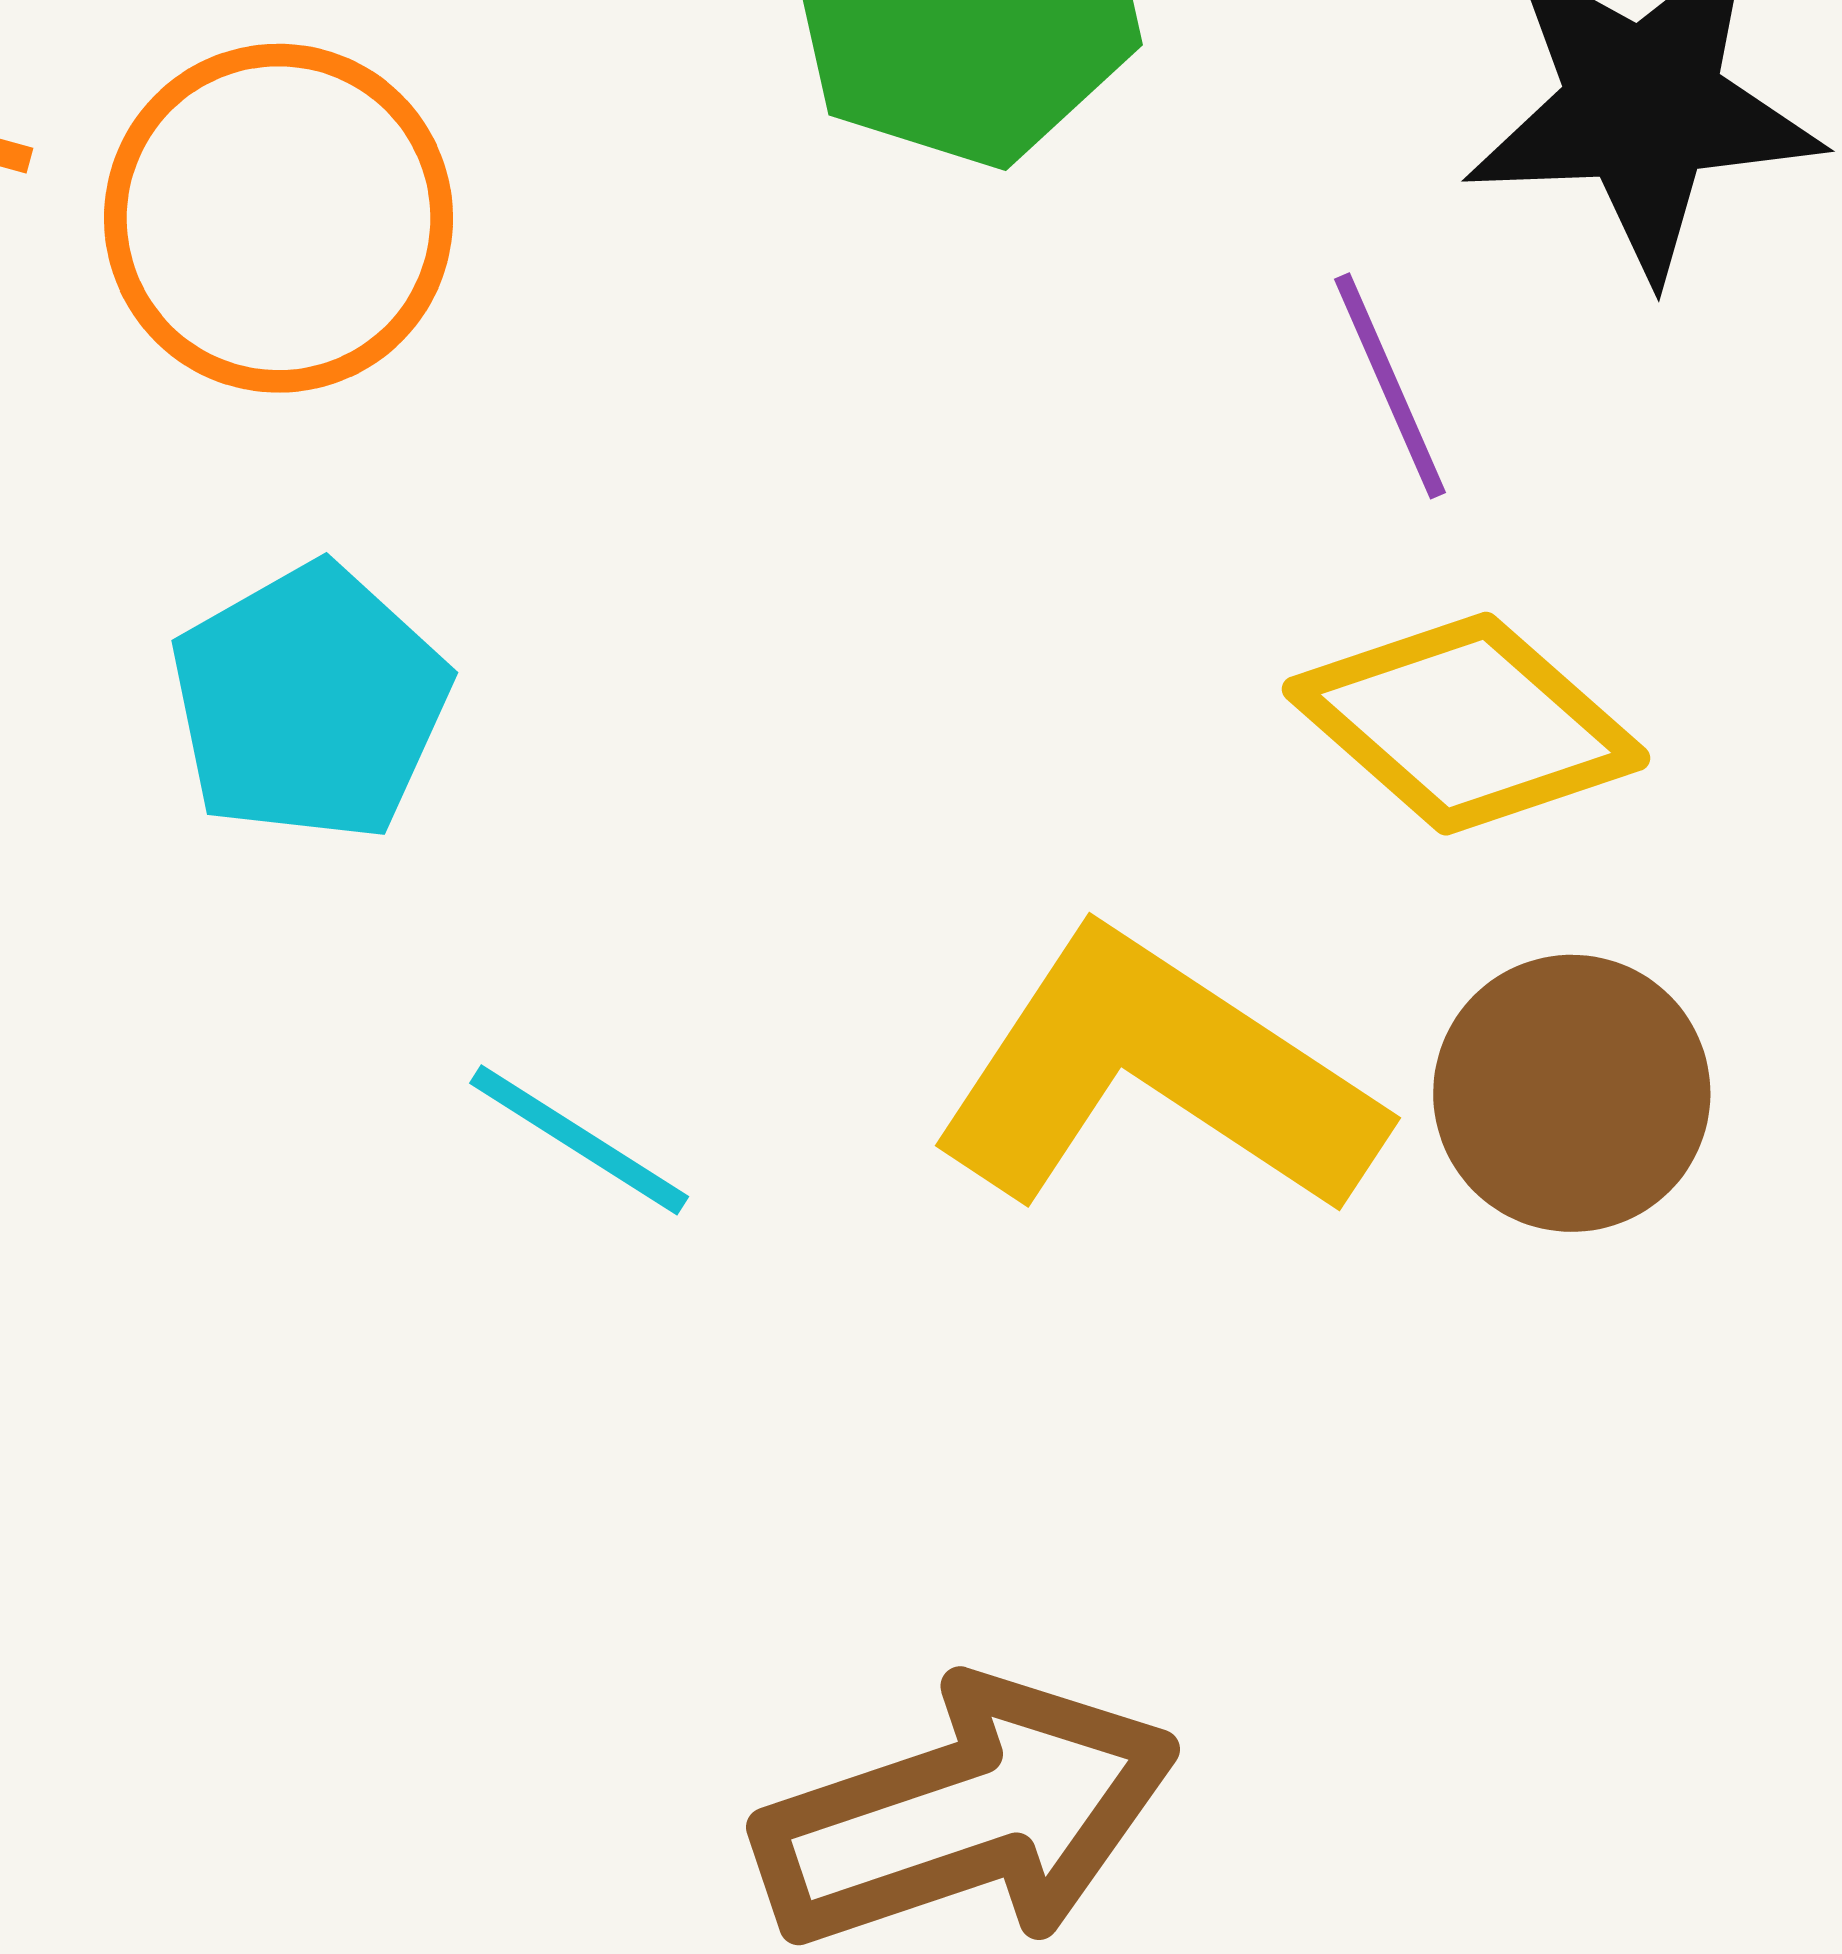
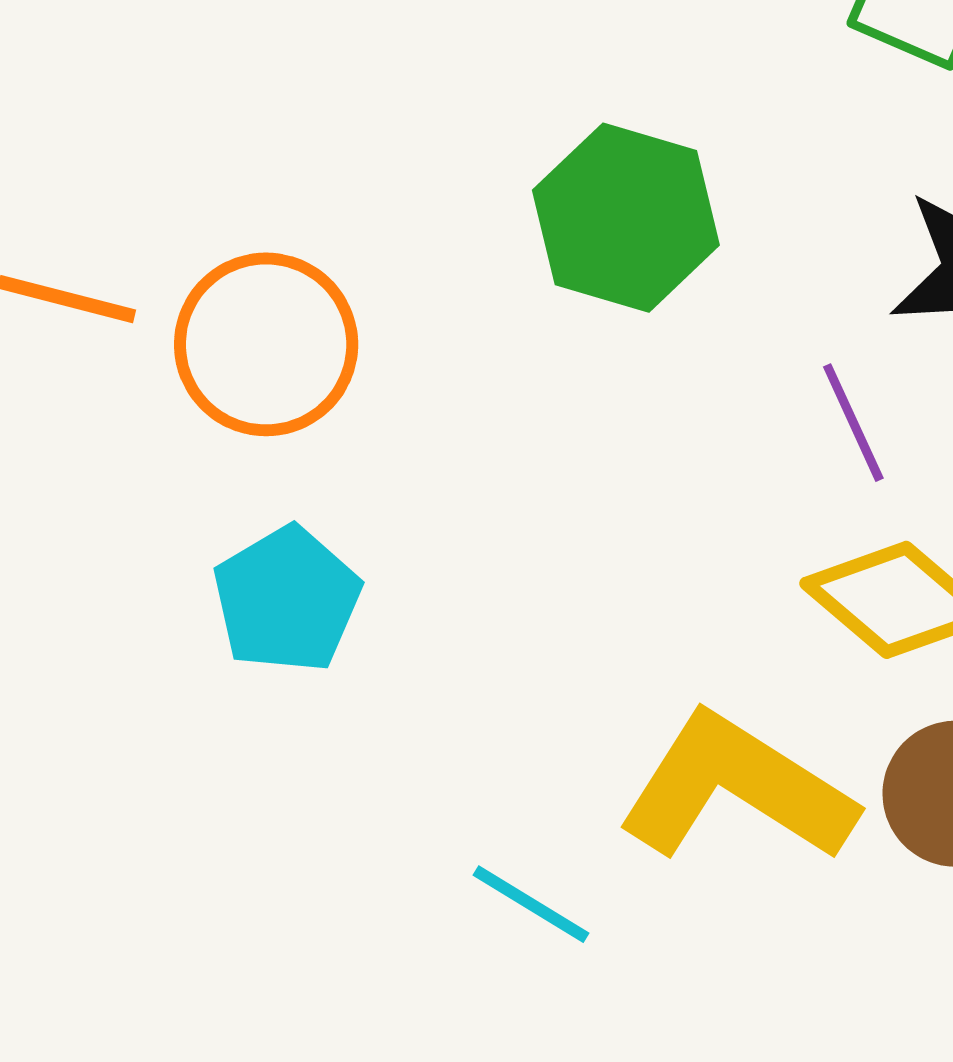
cyan line: (579, 1140) -> (531, 904), moved

